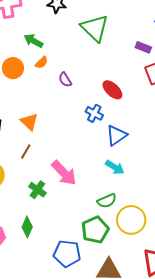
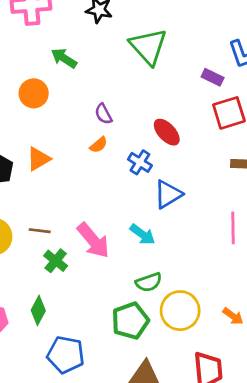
orange semicircle: (42, 63) -> (99, 145), moved
orange triangle: (29, 122) -> (39, 159), moved, turned 42
brown line: (26, 152) -> (40, 231), moved, turned 63
cyan arrow: (115, 167) -> (142, 234), moved
blue pentagon: (67, 254) -> (66, 355), moved

